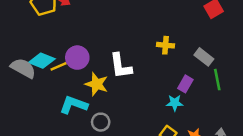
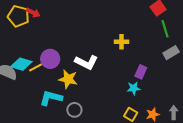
gray rectangle: (204, 57) -> (171, 53), moved, turned -63
white L-shape: (121, 66) -> (86, 62), turned -50
green line: (217, 80) -> (165, 29), moved

